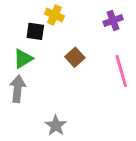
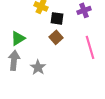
black square: (35, 31) -> (57, 18), moved
gray star: (56, 126) -> (38, 67), moved

